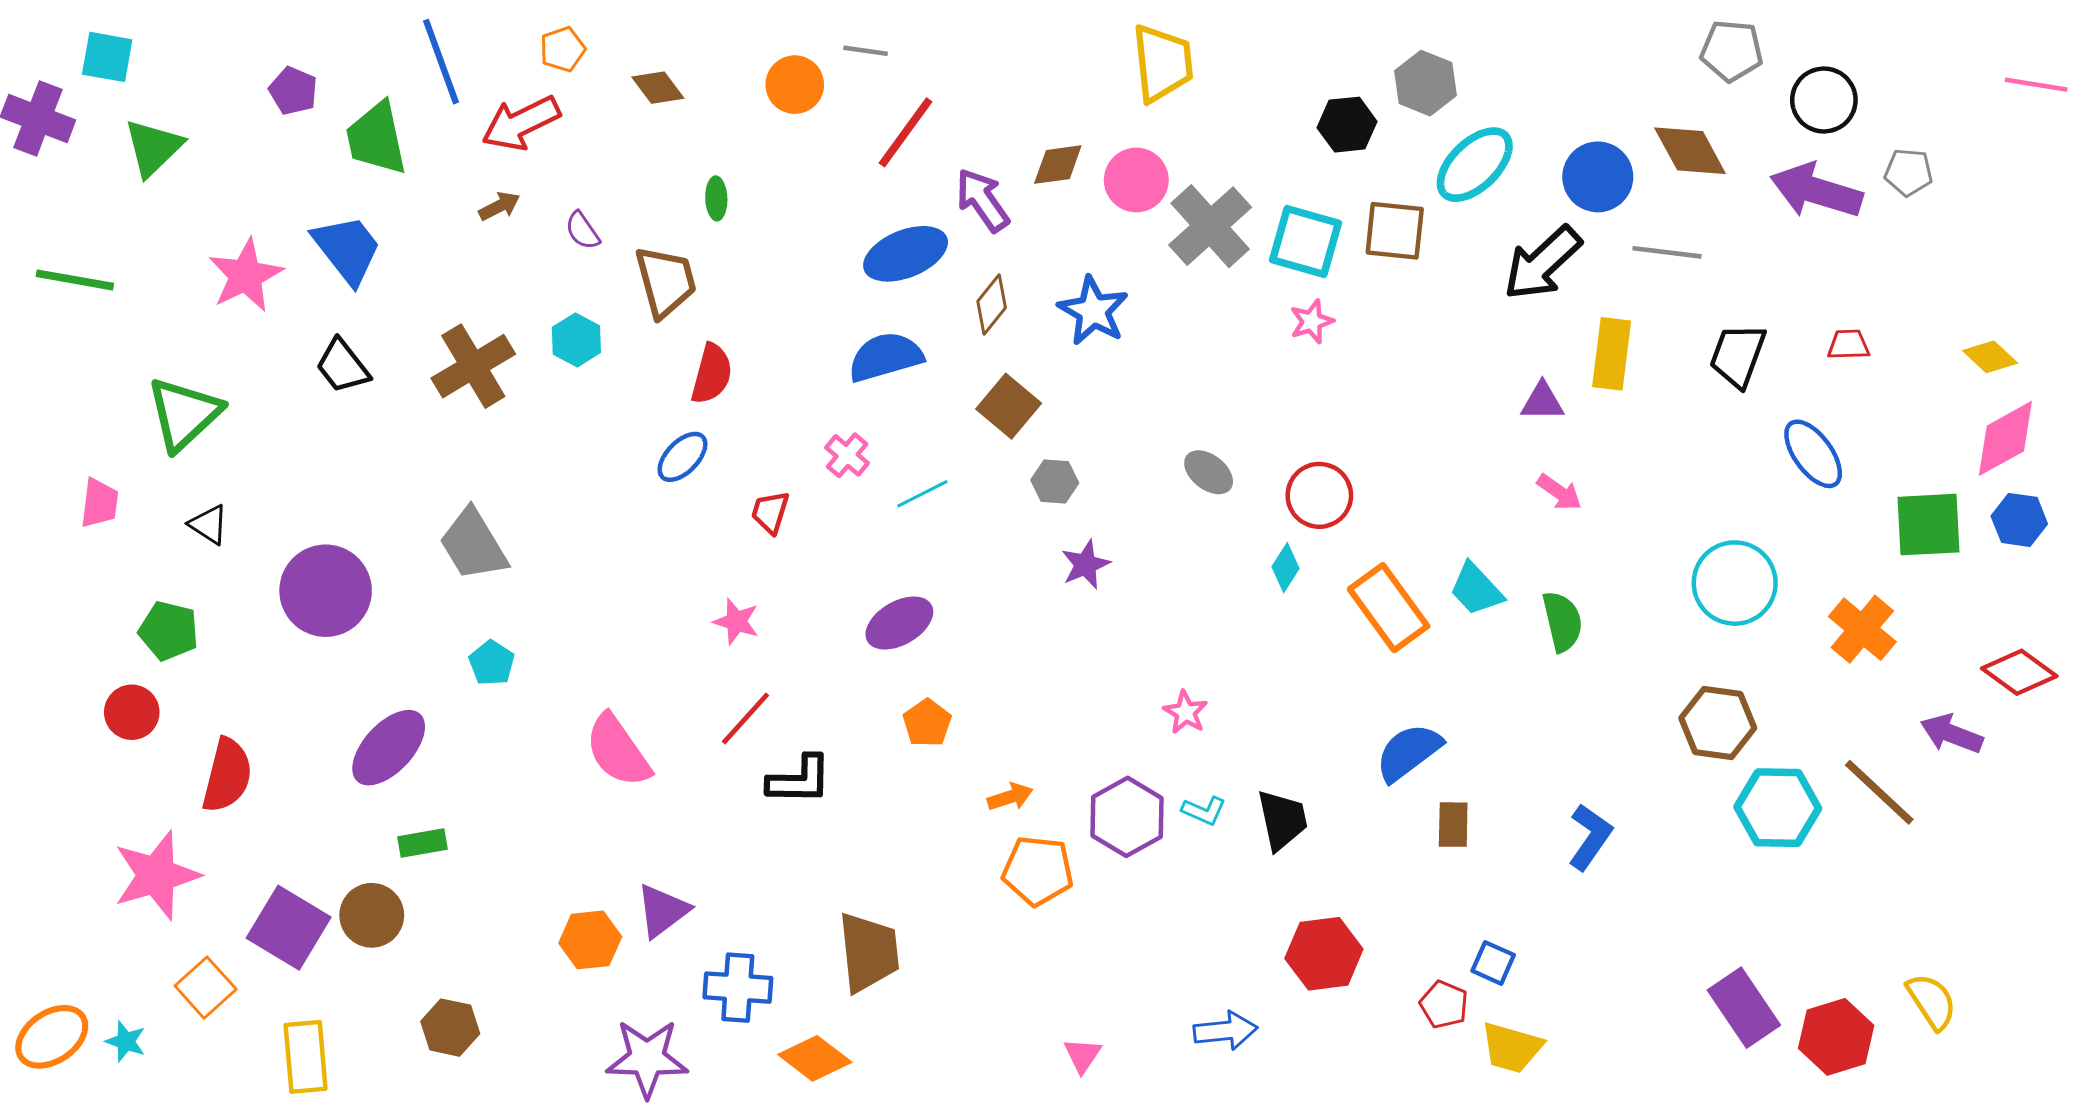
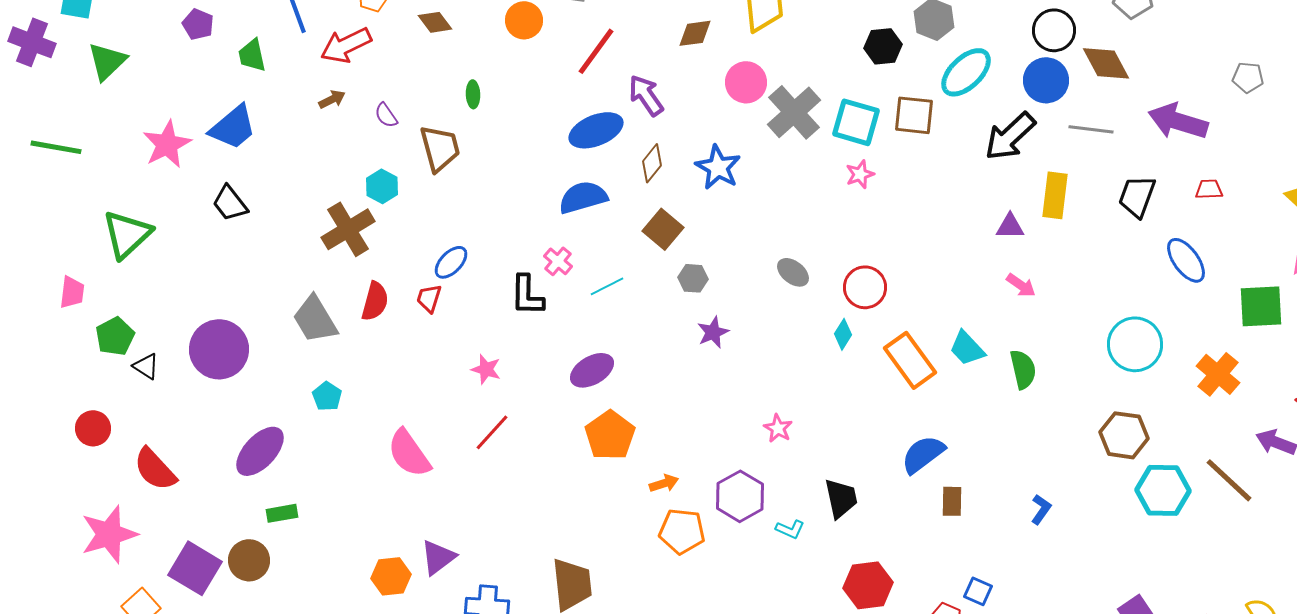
black circle: (1824, 100) -> (1054, 30), moved
green trapezoid: (376, 138) -> (252, 55), size x0.7
brown diamond: (1058, 165) -> (695, 33), moved
purple arrow: (1816, 191) -> (1178, 121), moved
blue trapezoid: (347, 249) -> (233, 127), turned 88
brown cross: (473, 366) -> (348, 229), moved
red semicircle: (712, 374) -> (375, 301), moved
red trapezoid: (770, 512) -> (429, 298), moved
black triangle: (209, 525) -> (146, 366), moved
green pentagon: (169, 631) -> (115, 336), moved, turned 30
orange pentagon: (927, 723) -> (610, 435), size x1.6
red semicircle: (227, 775) -> (155, 469), turned 123
black L-shape: (799, 780) -> (527, 295), moved, turned 90
cyan L-shape: (1204, 811) -> (790, 529), moved
blue L-shape: (1590, 837) -> (1041, 509), size x0.7

